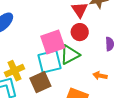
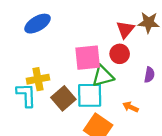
cyan square: (50, 62) -> (90, 95), moved
brown square: (40, 82) -> (63, 98), turned -30

